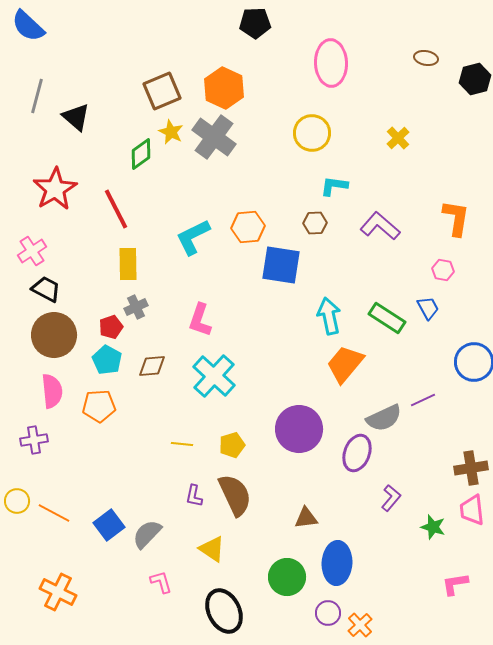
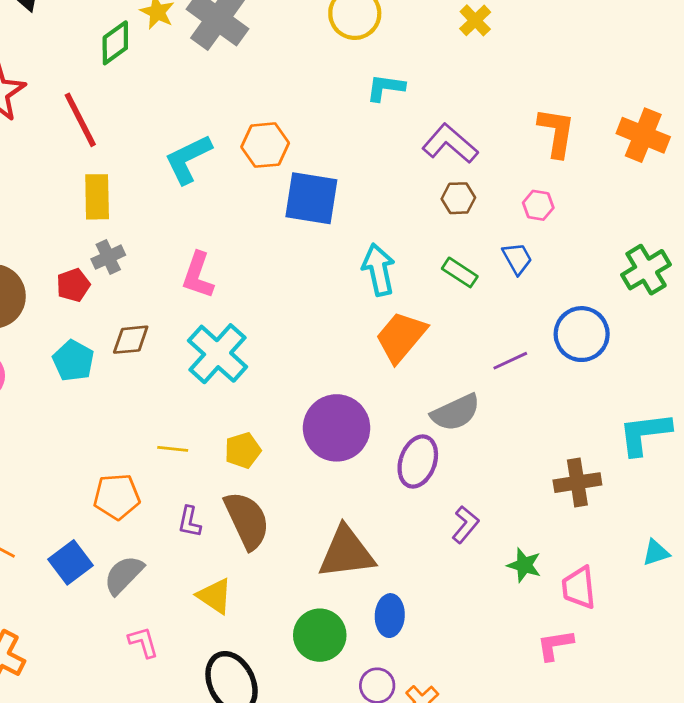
brown hexagon: (315, 223) -> (458, 198), moved
green rectangle: (387, 318) -> (460, 272), size x0.7
cyan pentagon: (107, 360) -> (73, 361), moved
purple line: (423, 400) -> (510, 361), moved
orange pentagon: (99, 406) -> (117, 497), moved
pink trapezoid: (472, 510) -> (579, 588), moved
brown triangle: (306, 518) -> (346, 553), size x1.8
blue ellipse: (337, 563) -> (390, 616), size x0.7

